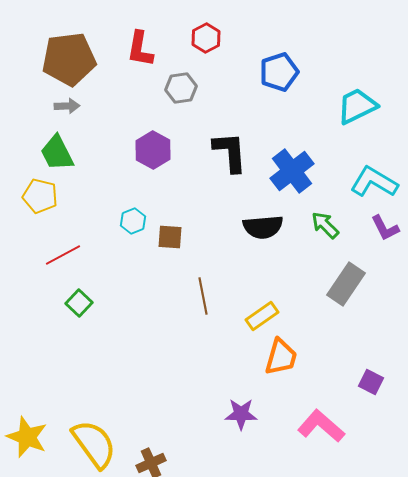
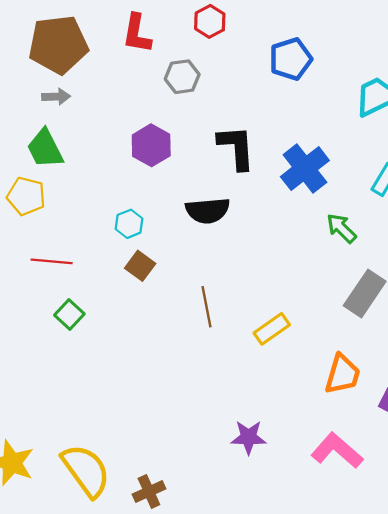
black semicircle: (263, 227) -> (208, 211), moved
brown square: (170, 237) -> (140, 266), moved, turned 32
red line: (63, 255) -> (52, 261), turned 33
orange trapezoid: (281, 357) -> (343, 374), moved

